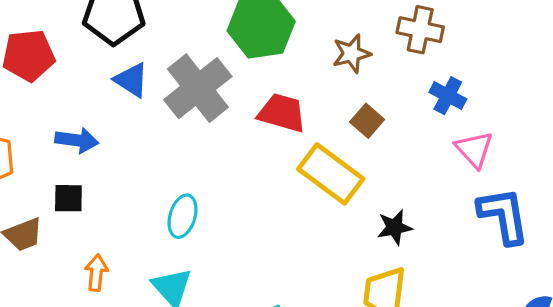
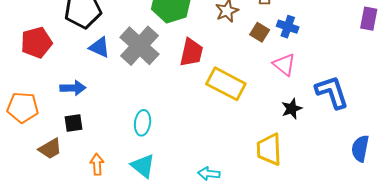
red trapezoid: (282, 113) -> (191, 52), turned 96
brown square: (367, 121) -> (260, 32), moved
pink triangle: (474, 149) -> (284, 65), moved
black star: (395, 227) -> (292, 109), moved

